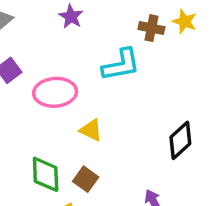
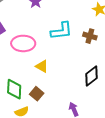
brown cross: (151, 28) -> (90, 36), moved

